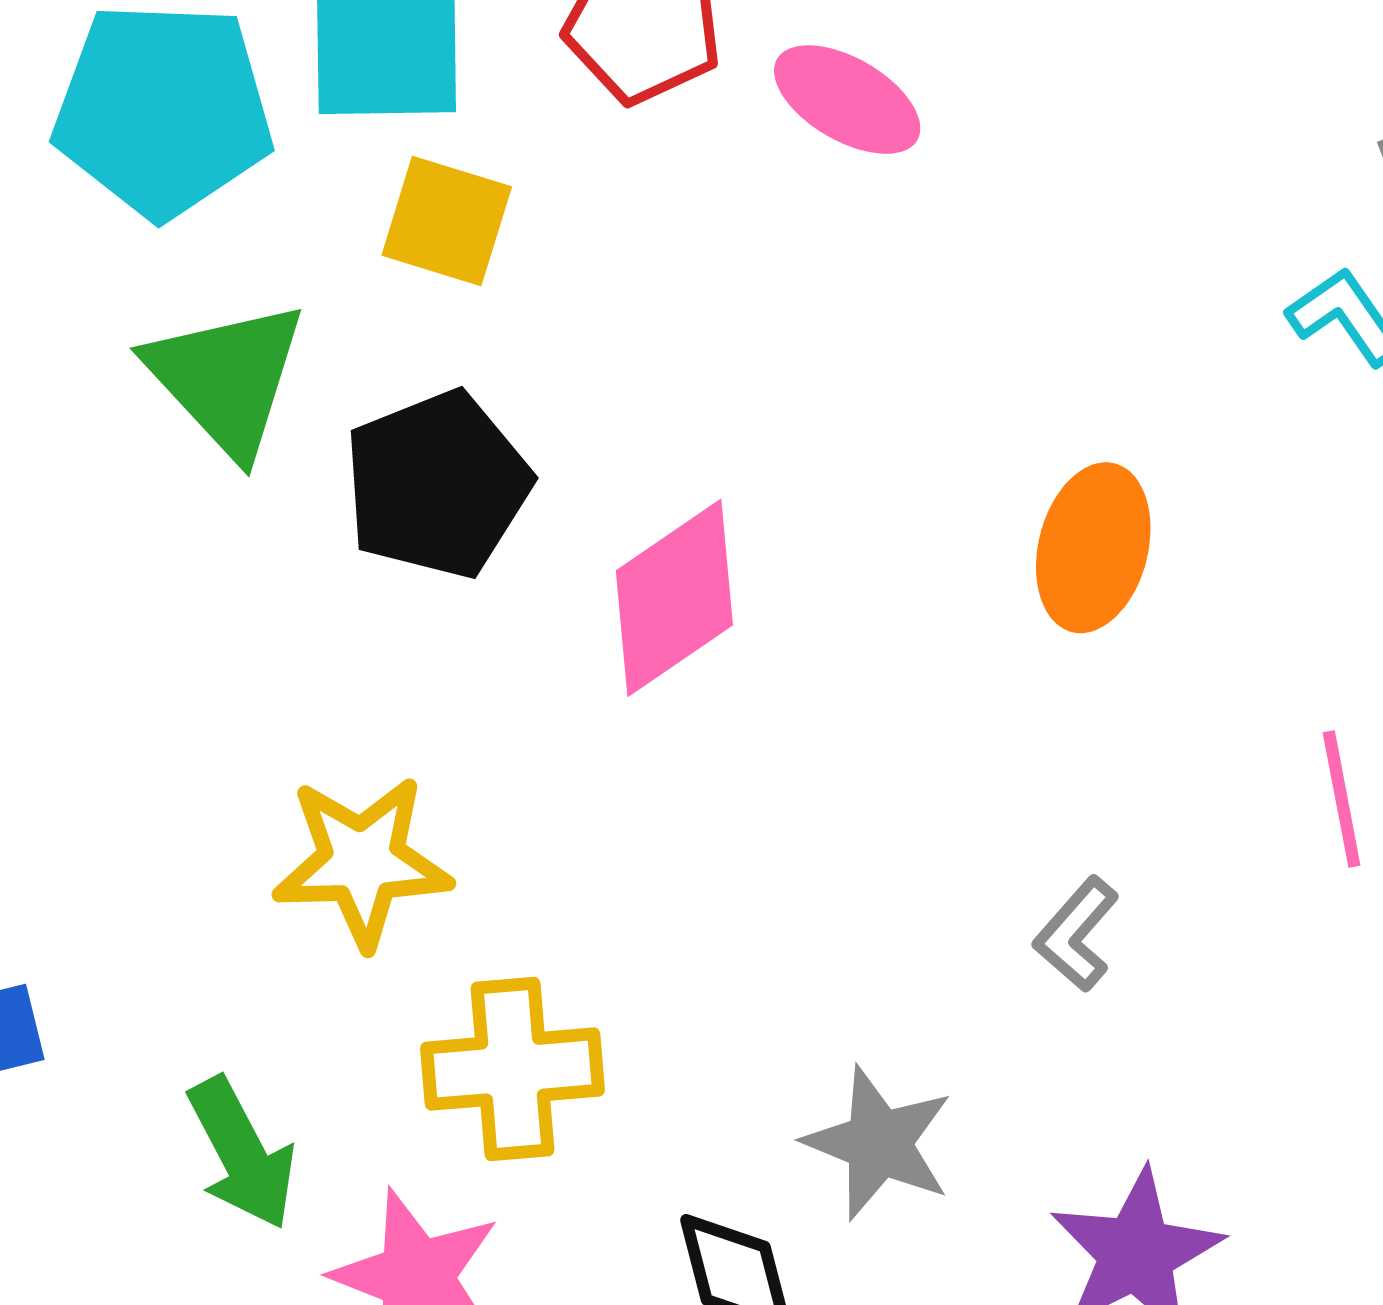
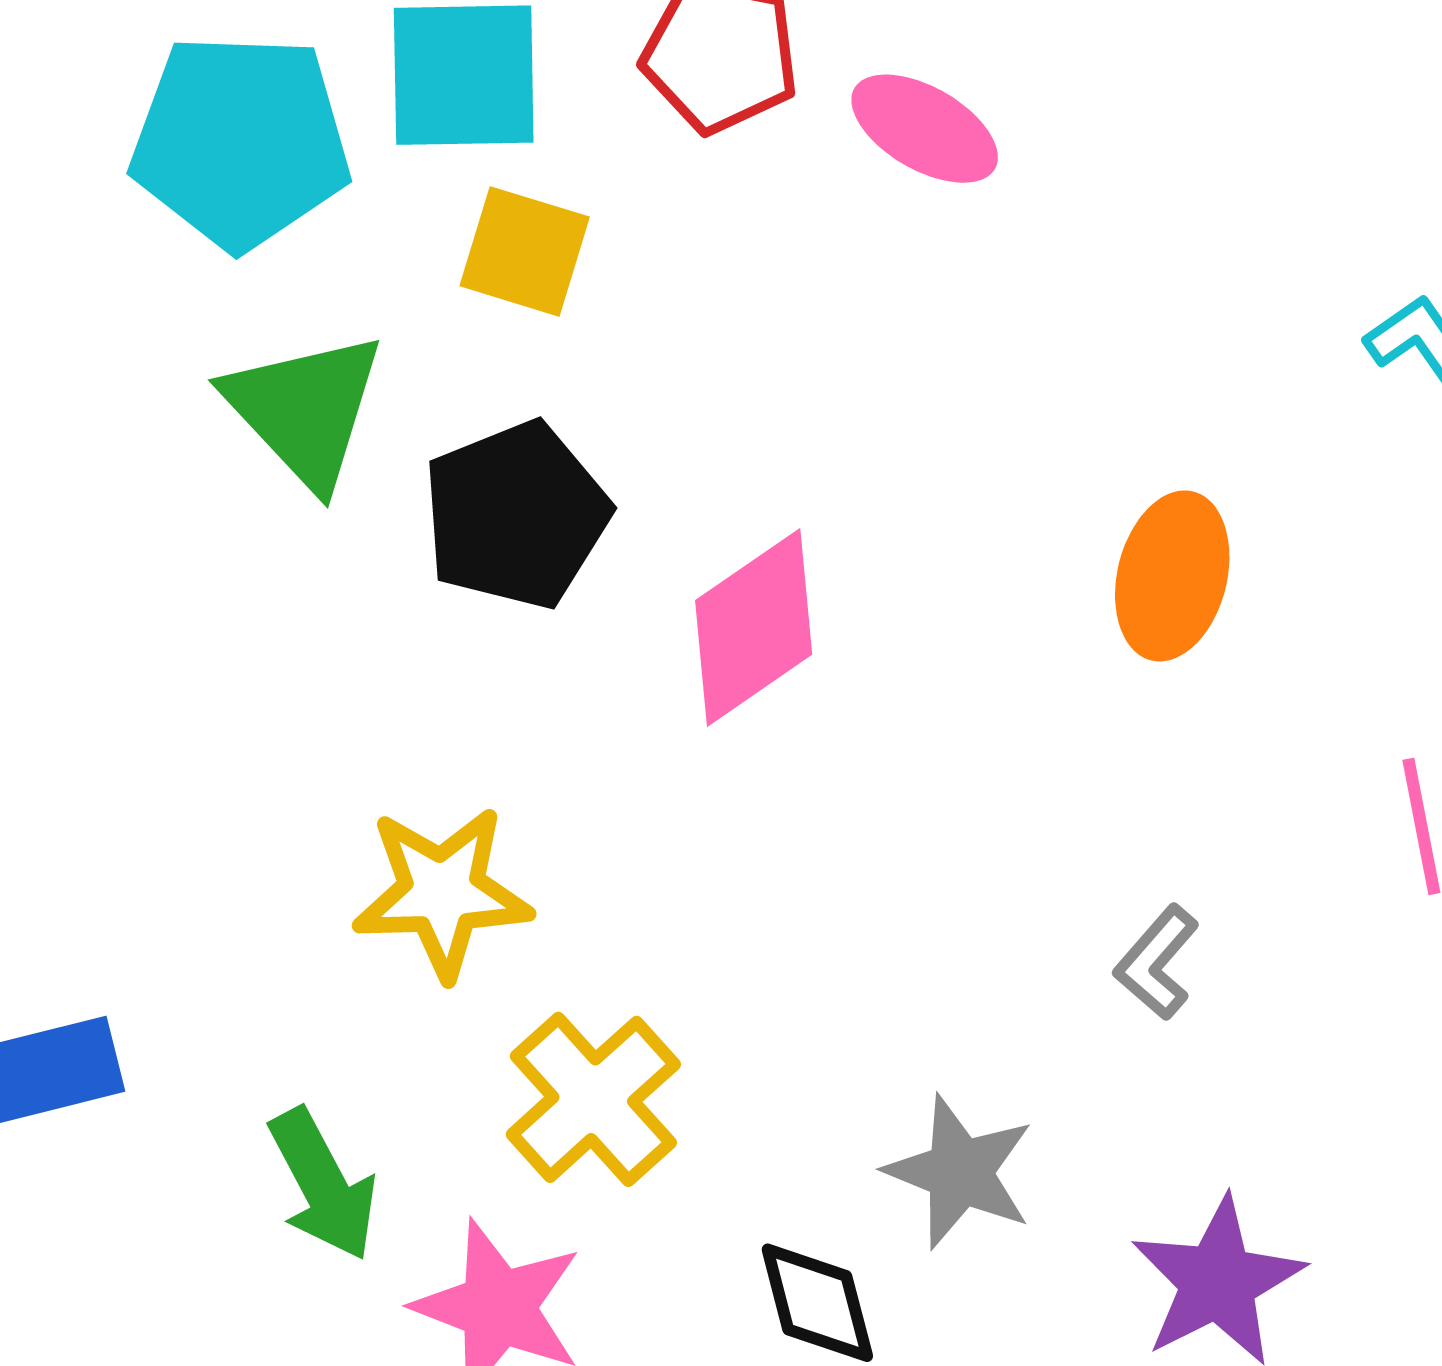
yellow cross: (513, 1069) -> (593, 1099), turned -37

